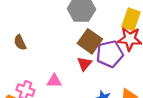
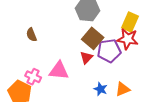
pink triangle: (54, 81) -> (59, 71), size x1.5

